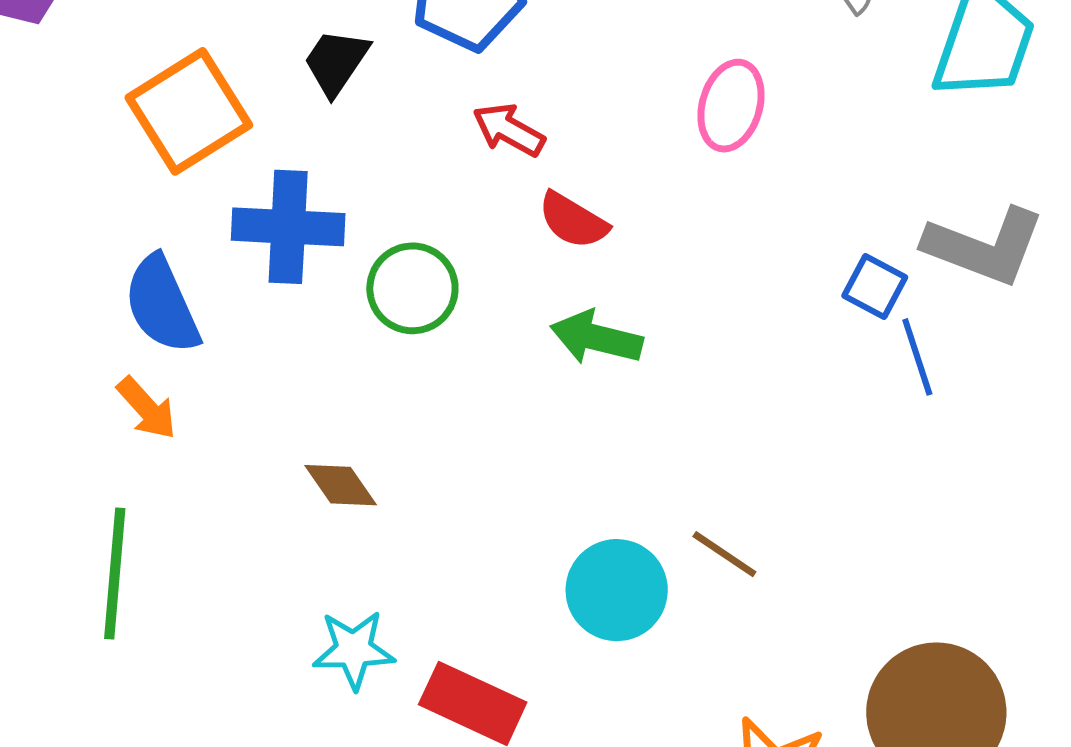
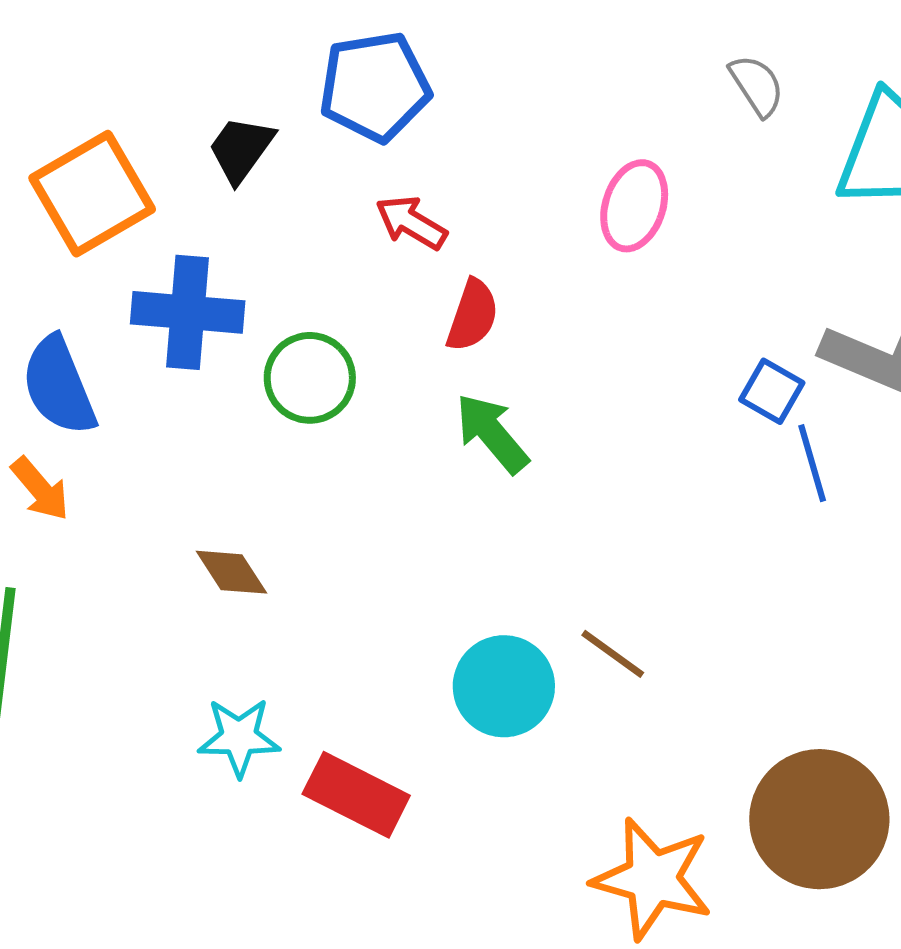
red semicircle: (573, 220) -> (473, 315), turned -104
green arrow: (596, 338) -> (492, 433), turned 34

